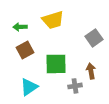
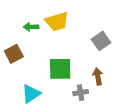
green arrow: (20, 27) -> (31, 27), moved
brown square: (25, 50) -> (14, 54), moved

